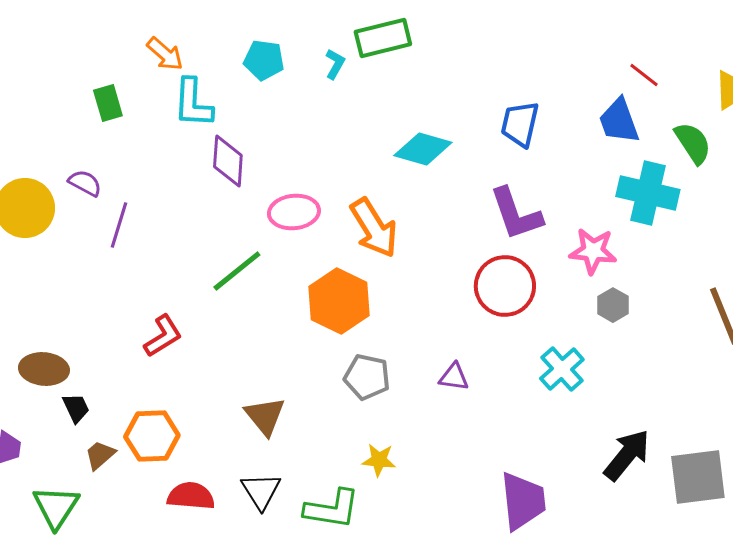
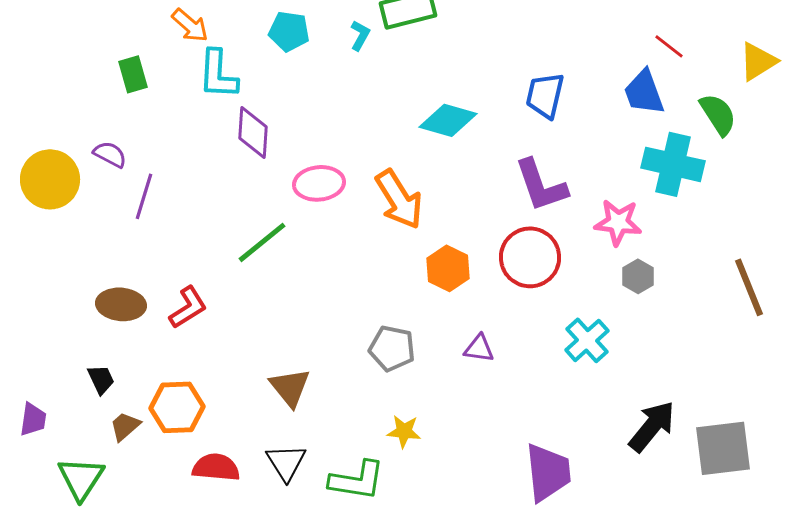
orange hexagon: (339, 301) -> (448, 268), moved, size x0.7
brown ellipse: (44, 369) -> (121, 304), moved

